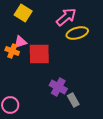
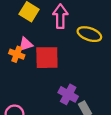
pink arrow: (66, 17) -> (60, 16), moved, turned -50
yellow ellipse: (77, 33) -> (89, 34), turned 35

